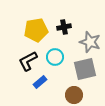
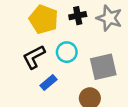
yellow pentagon: (36, 30) -> (44, 19), turned 30
gray star: (90, 42) -> (109, 18), moved

